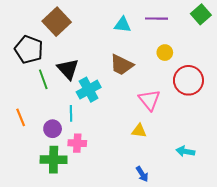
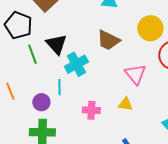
yellow circle: (165, 53) -> (150, 28), size x1.6
pink cross: (77, 143) -> (91, 110), moved

